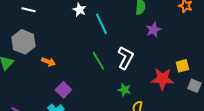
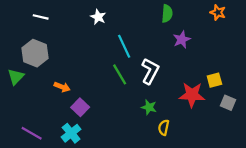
cyan line: (101, 24) -> (124, 46), moved
orange arrow: (48, 62) -> (62, 87), moved

